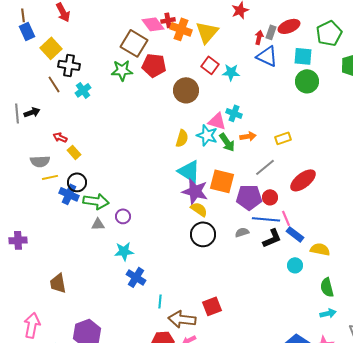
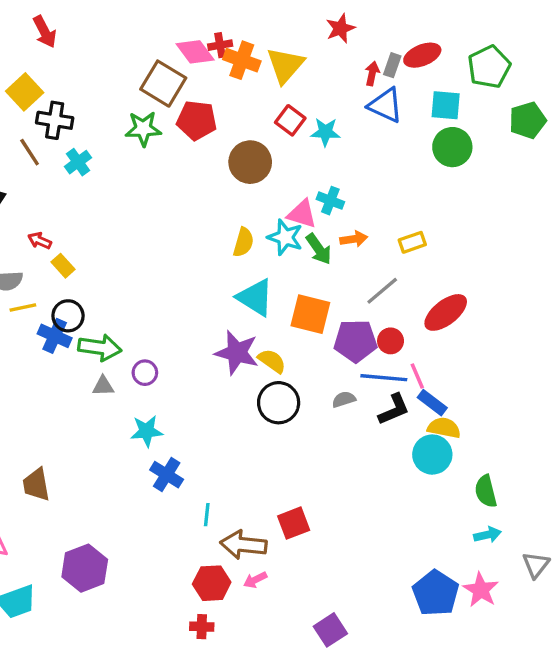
purple star: (195, 191) -> (237, 353), moved
yellow semicircle: (320, 249) -> (444, 428), moved
cyan circle: (295, 265) -> (432, 455), size x1.5

